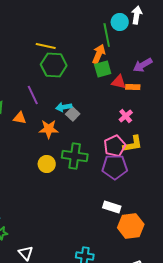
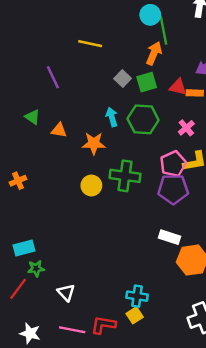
cyan circle: (120, 22) -> (150, 15), moved
green hexagon: (54, 65) -> (143, 119), moved
green square: (103, 69) -> (147, 82), moved
purple line: (33, 95) -> (53, 77), moved
cyan arrow: (64, 107) -> (112, 117), turned 84
gray square: (73, 114) -> (123, 79), moved

